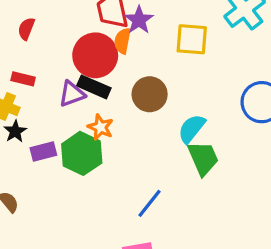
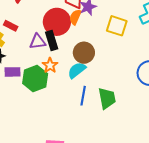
black rectangle: (94, 87) -> (52, 40), turned 36
cyan semicircle: (192, 129) -> (77, 70), moved
blue line: (149, 203) -> (83, 96), moved, turned -42

